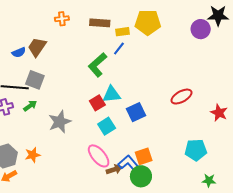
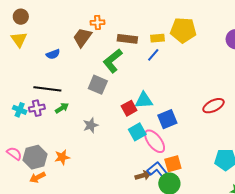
brown rectangle: (100, 23) -> (127, 39), moved
brown trapezoid: (37, 47) -> (82, 37), moved
green L-shape: (97, 65) -> (113, 61), moved
gray square: (35, 80) -> (98, 85), moved
gray star: (60, 122) -> (91, 125), size x0.7
pink ellipse: (99, 156) -> (155, 141), moved

